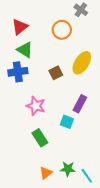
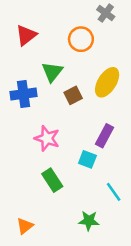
green triangle: (25, 50) -> (52, 72), moved, turned 36
orange triangle: (46, 173) -> (25, 226), moved
cyan line: (87, 176) -> (114, 192), moved

